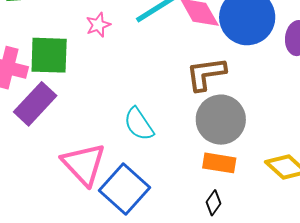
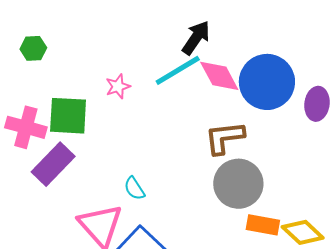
cyan semicircle: (139, 124) -> (134, 188), moved, size x0.7
orange rectangle: (219, 163) -> (263, 225), moved

